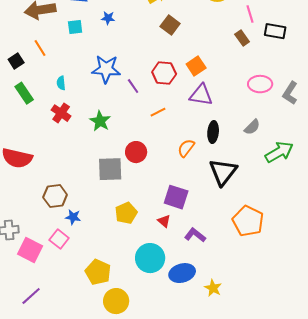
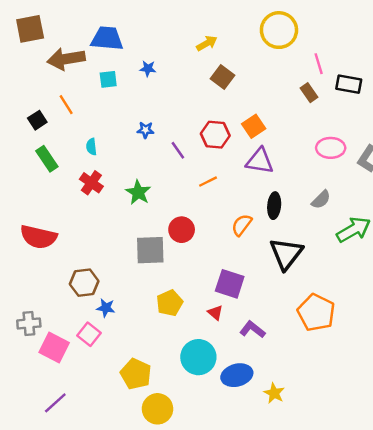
blue star: (106, 69) -> (145, 130), size x0.5

